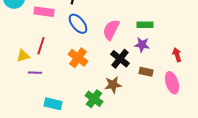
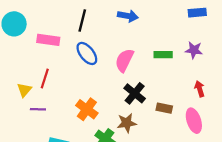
purple star: (142, 45) -> (194, 50), moved
yellow triangle: (23, 56) -> (24, 90), turned -32
orange cross: (78, 58) -> (87, 109), moved

